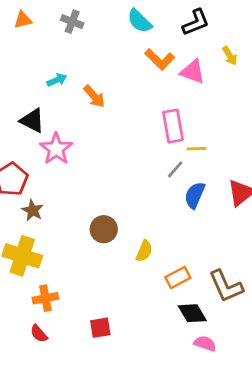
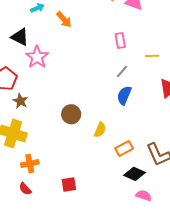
pink rectangle: (173, 126) -> (120, 40), size x0.7
yellow line: (197, 149) -> (152, 56), moved
blue semicircle: (195, 195) -> (124, 95), moved
black diamond: (192, 313) -> (134, 174), turned -35

